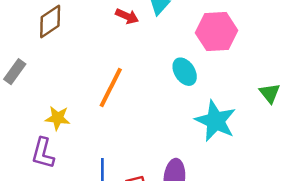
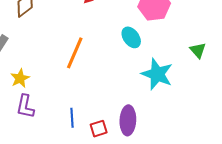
yellow star: (58, 118) -> (20, 78), moved, turned -30

